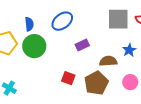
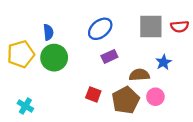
blue ellipse: (62, 21) -> (100, 29), moved
pink circle: (130, 82) -> (155, 97), moved

